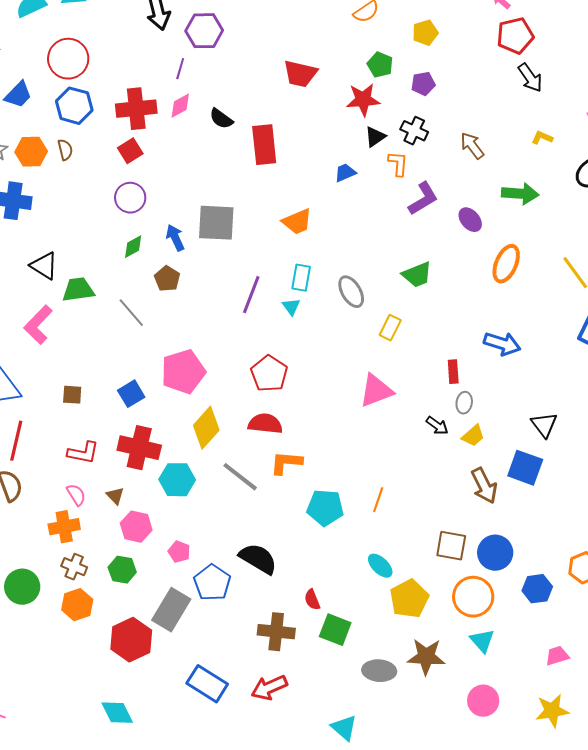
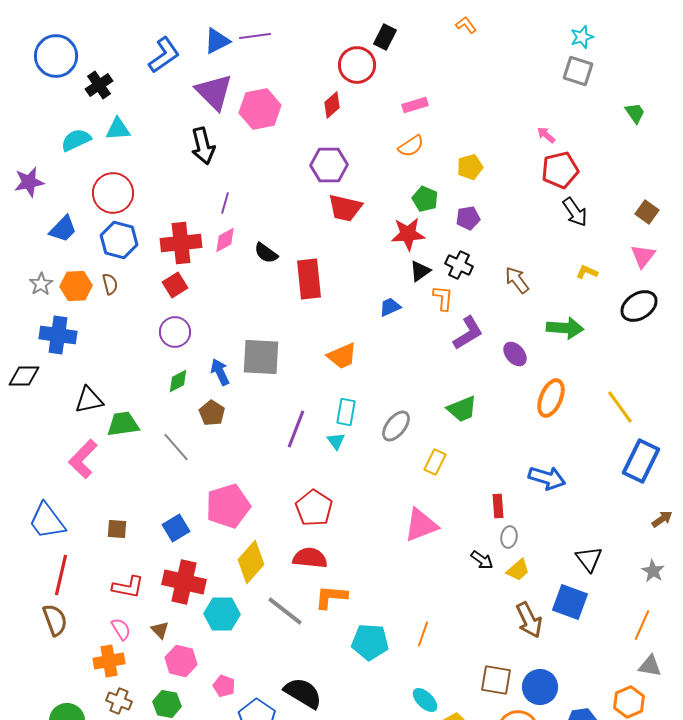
purple hexagon: (204, 31) -> (329, 165), moved
black triangle: (44, 266) -> (89, 400), turned -44
gray ellipse: (351, 292) -> (396, 426), turned 68

